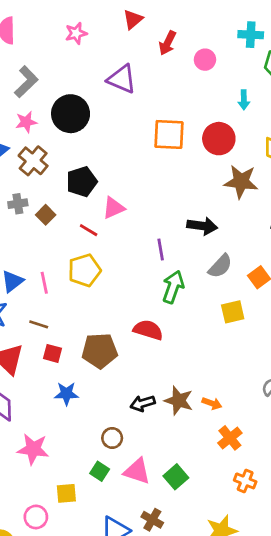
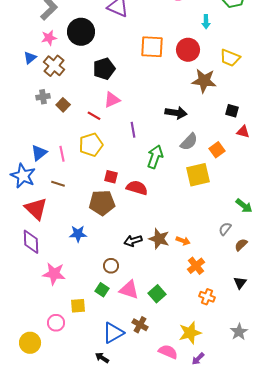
black pentagon: (82, 182) -> (104, 69), moved
purple line: (161, 249) -> (133, 130), moved
yellow square: (233, 312) -> (198, 175), size x1.4
red square: (53, 353) -> (111, 177), moved

